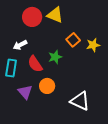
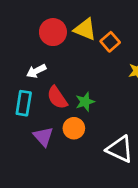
orange square: (73, 40) -> (110, 42), moved
green star: (55, 57) -> (85, 102), moved

